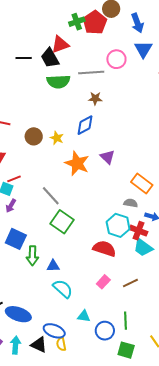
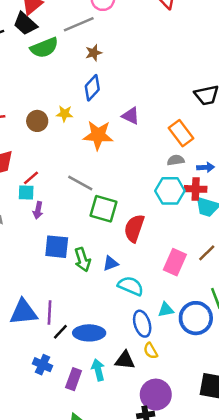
orange rectangle: (142, 184) -> (181, 133), turned 35
red semicircle: (104, 249) -> (134, 228), moved, turned -70
pink rectangle: (103, 282) -> (175, 262), size x1.5
blue ellipse: (54, 331) -> (142, 324), moved, turned 70
blue circle: (105, 331) -> (196, 318), size x1.4

